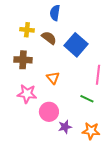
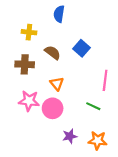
brown semicircle: (49, 38) -> (53, 53), moved
blue square: (76, 45) -> (81, 48), size x0.7
pink circle: (49, 112) -> (53, 108), moved

